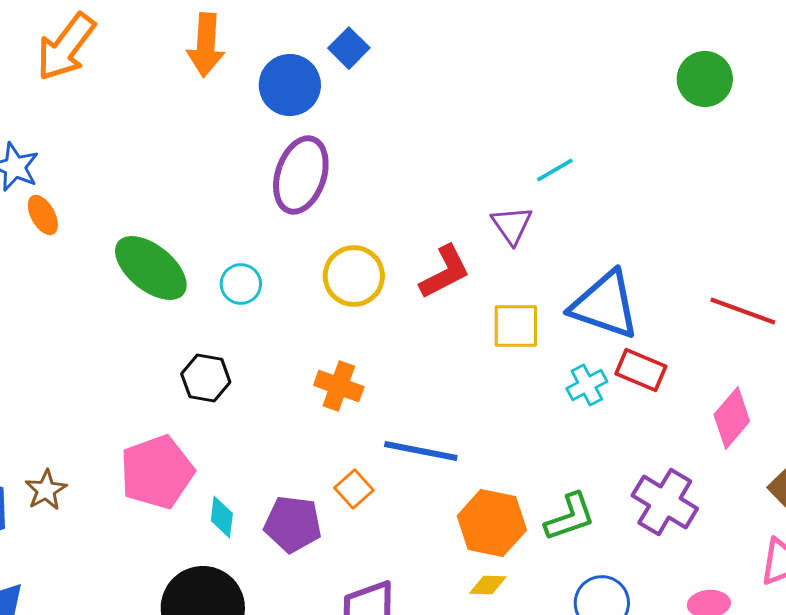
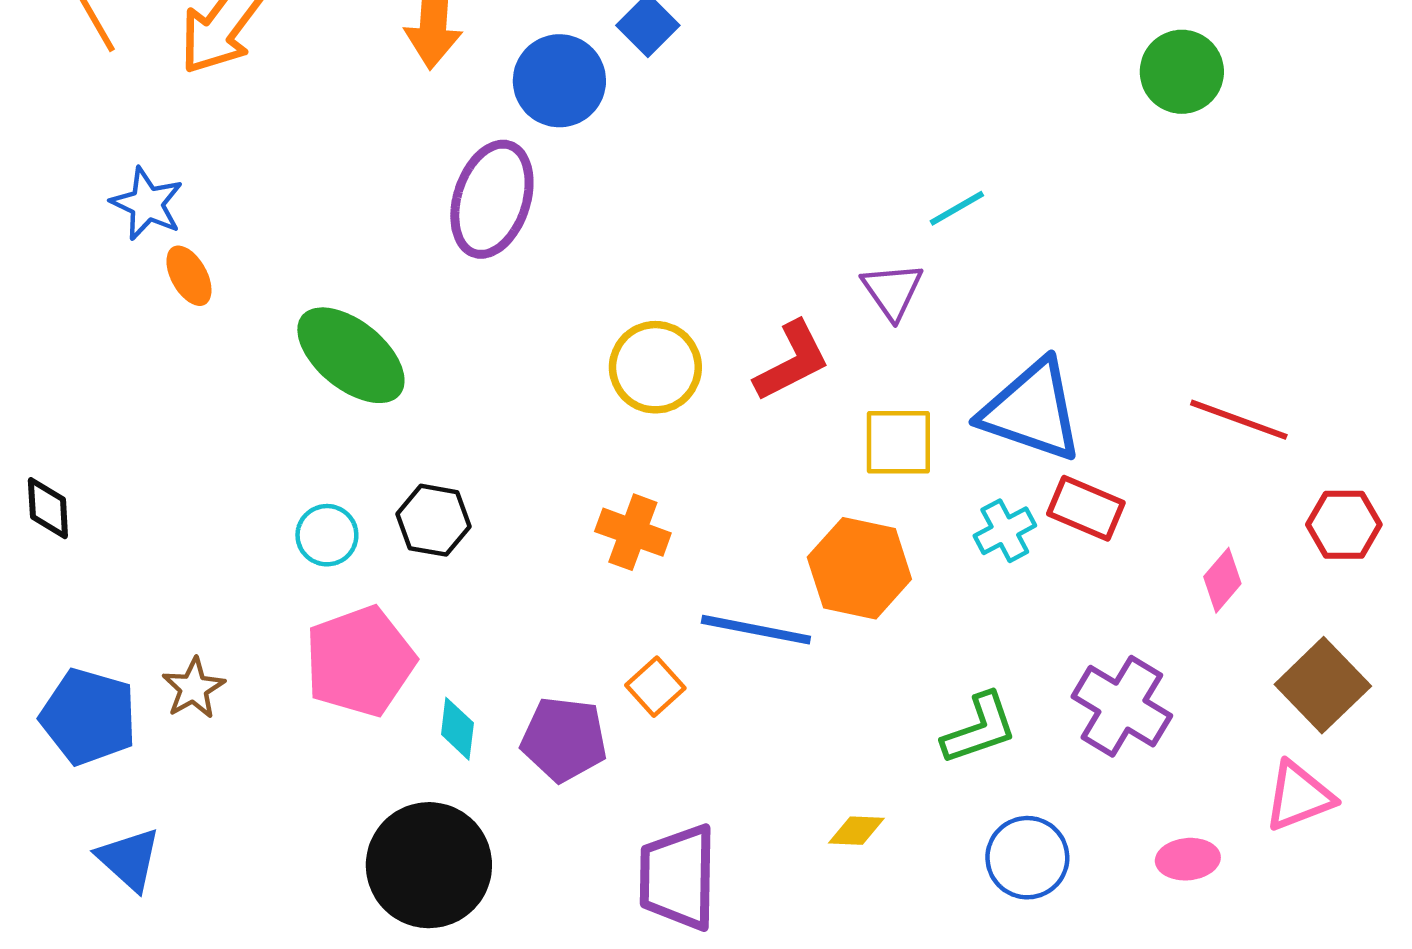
purple ellipse: (301, 175) -> (492, 199), moved
cyan circle: (241, 284) -> (327, 535), moved
pink diamond: (732, 418) -> (1222, 580), size x0.7
orange hexagon: (492, 523) -> (859, 568), moved

